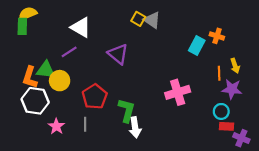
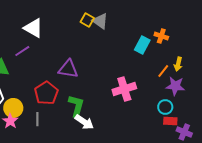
purple triangle: (118, 54) -> (68, 69), moved, turned -30
yellow arrow: (235, 66) -> (178, 64), turned 32
orange line: (219, 73) -> (163, 71), turned 40
yellow circle: (60, 81) -> (13, 108), moved
white arrow: (135, 127) -> (84, 122), turned -48

